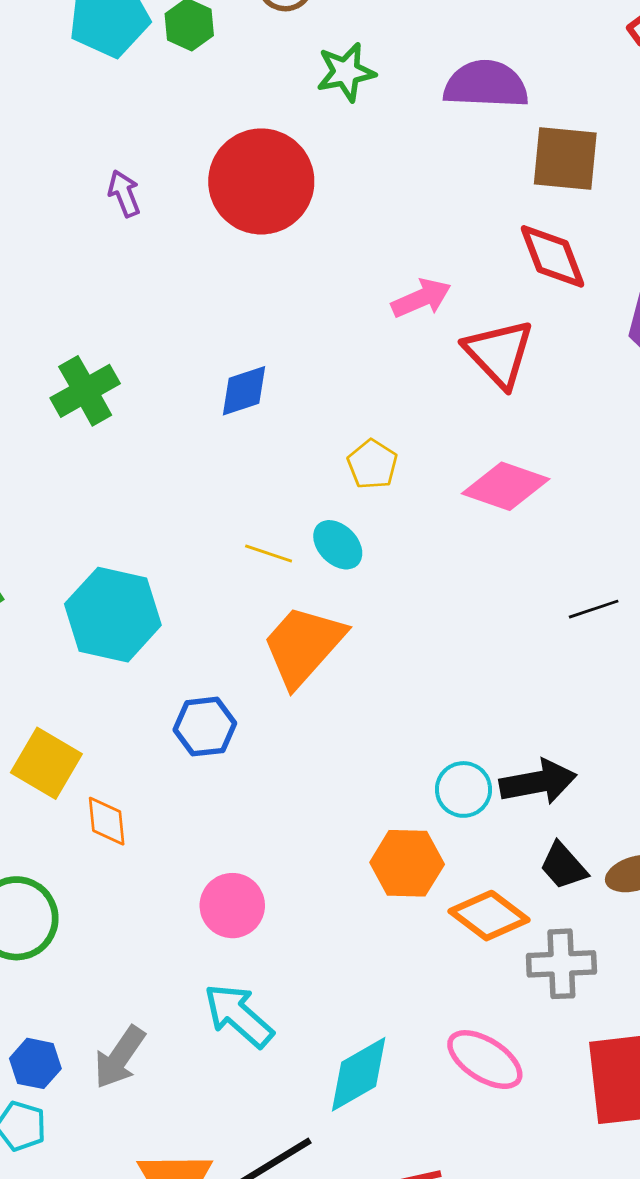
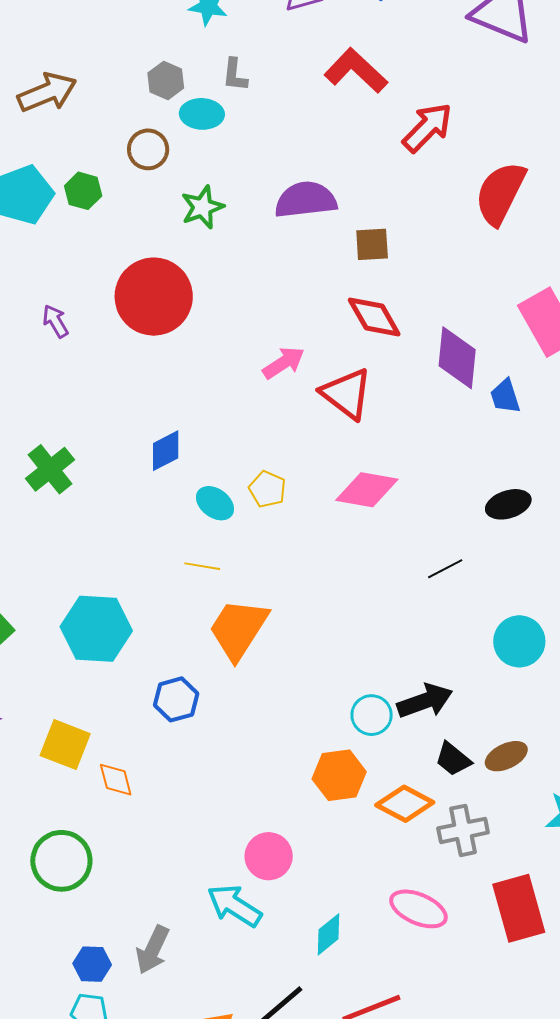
brown square: (565, 158) -> (372, 244), size x0.7
cyan ellipse: (338, 545) -> (215, 503), moved
pink circle: (232, 906) -> (269, 856), moved
cyan diamond: (359, 1074) -> (328, 934), size x0.7

